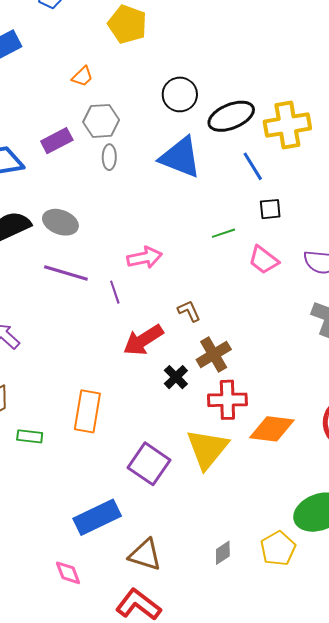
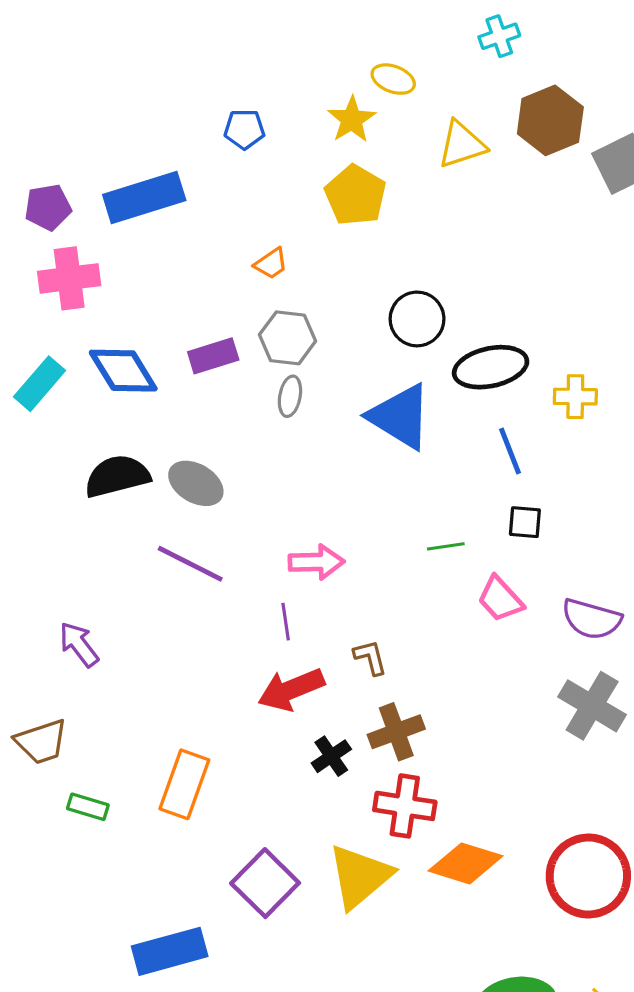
yellow cross: (287, 125) -> (575, 397), size x0.6
purple line: (115, 292) -> (286, 622), moved

